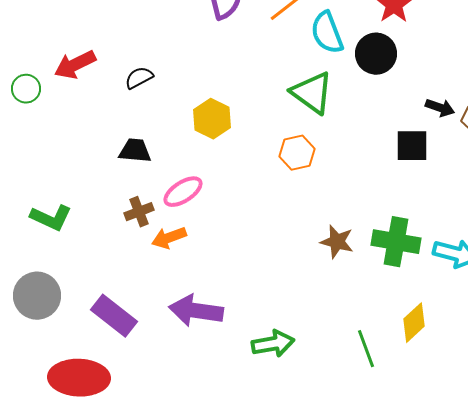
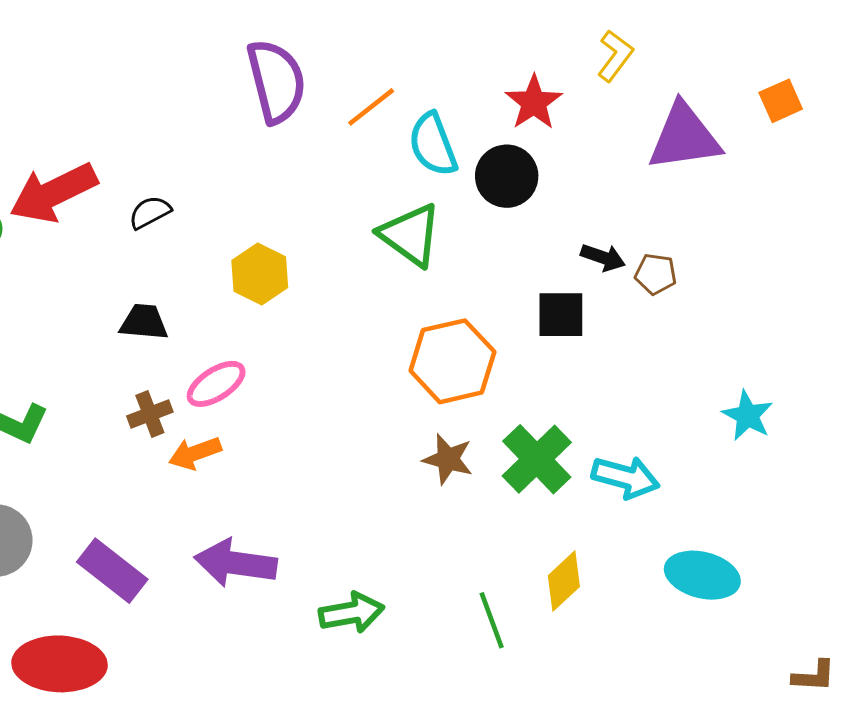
red arrow: (75, 65) -> (53, 193), size x1.4
orange hexagon: (297, 153) -> (452, 361), moved, size x1.6
green cross: (396, 242) -> (537, 459), turned 36

